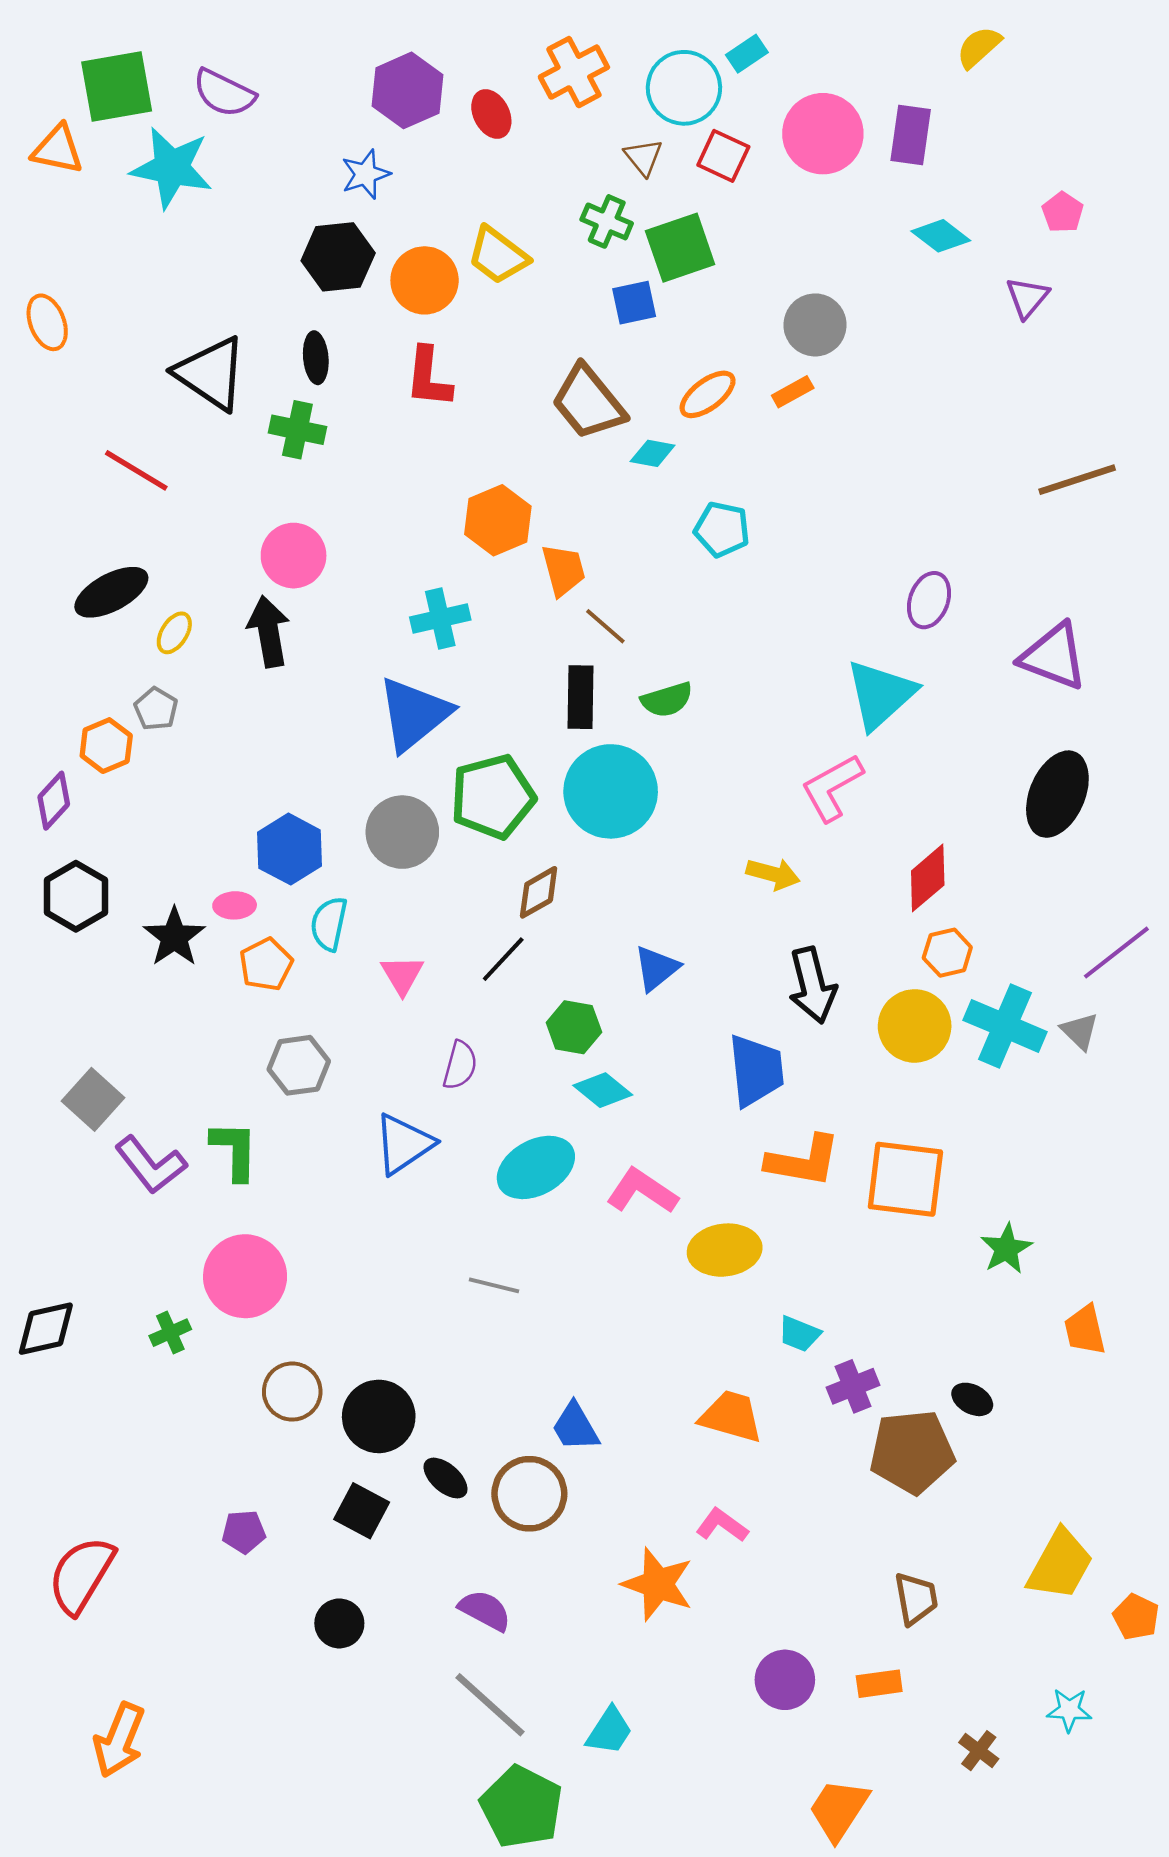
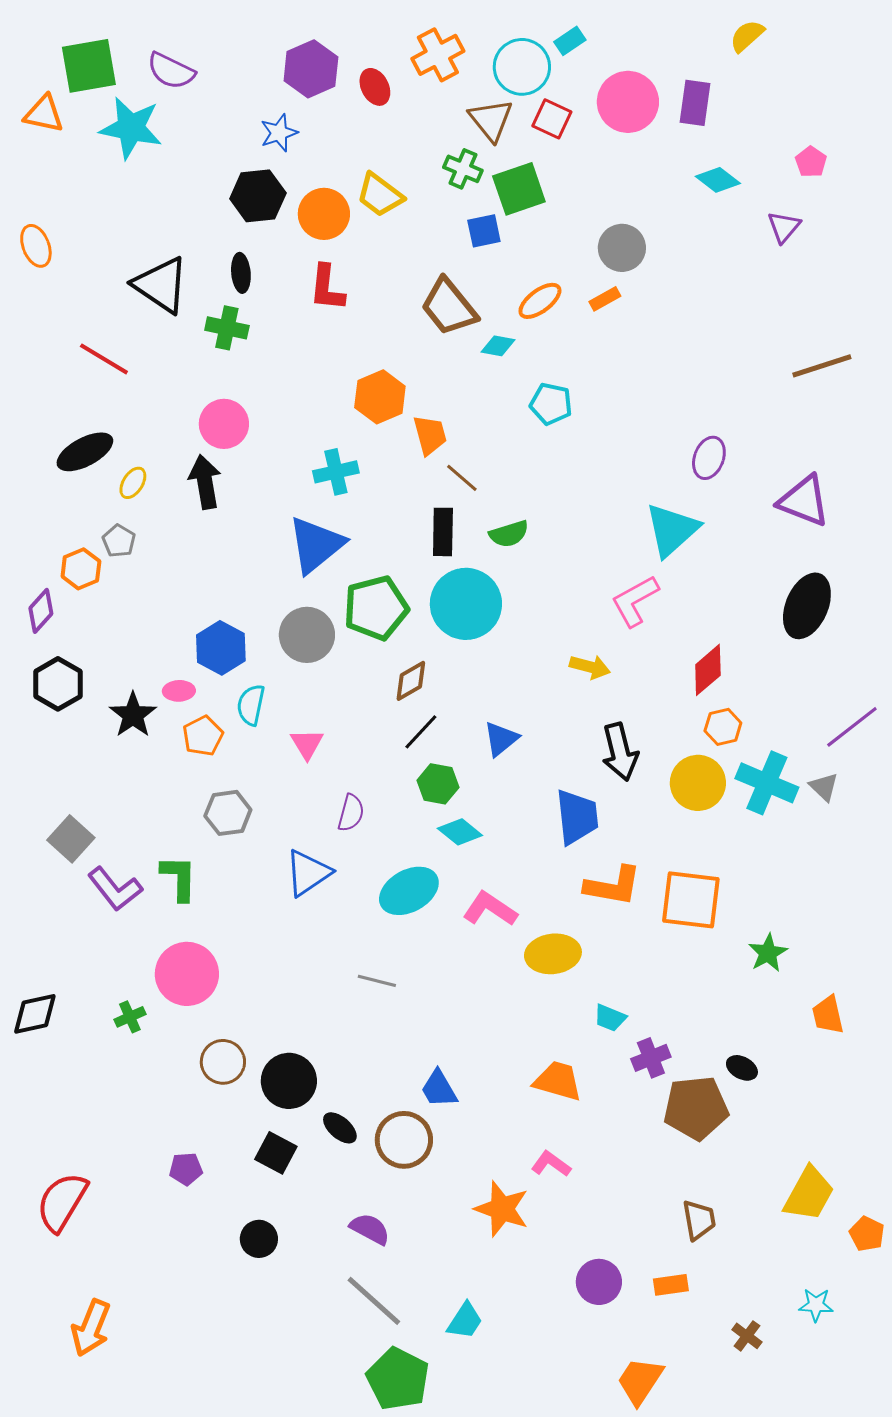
brown triangle: (643, 157) -> (491, 120), size x1.5
black line: (503, 959) -> (421, 732), moved

